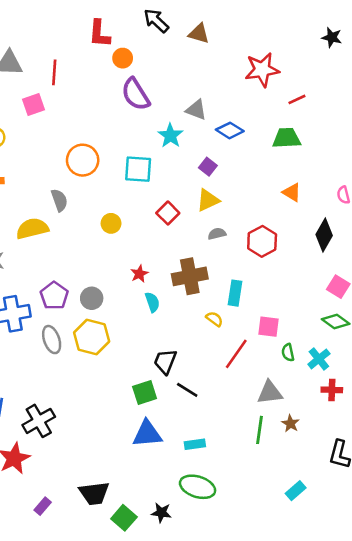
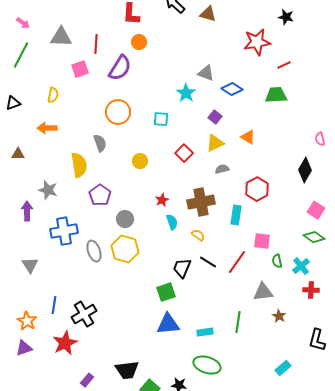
black star: (332, 37) -> (286, 17), moved
orange circle: (123, 58) -> (139, 42), moved
purple semicircle: (136, 94) -> (120, 68), moved, turned -116
cyan square: (138, 169) -> (161, 119), size x0.7
orange triangle: (292, 192) -> (248, 137), moved
yellow semicircle: (32, 229) -> (79, 165), turned 95
red hexagon: (262, 241) -> (257, 189), moved
purple pentagon: (54, 296) -> (100, 195), moved
yellow semicircle: (214, 319) -> (198, 235), moved
black line: (187, 390) -> (208, 262), moved
green line: (260, 430) -> (238, 322), moved

